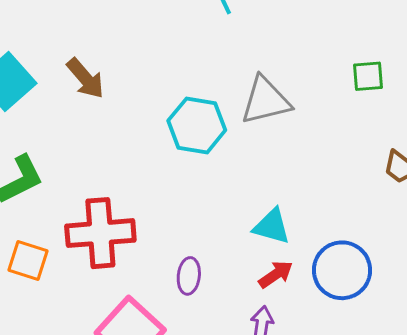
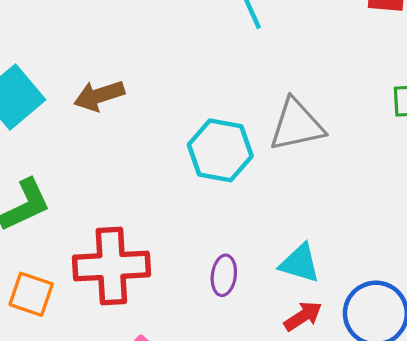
brown arrow: (85, 78) -> (99, 96), turned 111
purple ellipse: (189, 276) -> (224, 275), moved

